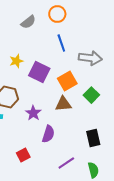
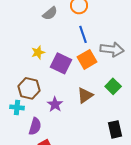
orange square: (67, 81) -> (87, 59), moved
brown triangle: (63, 104) -> (85, 95), turned -30
purple semicircle: (48, 134) -> (35, 126), moved

